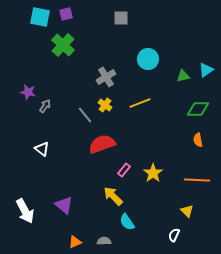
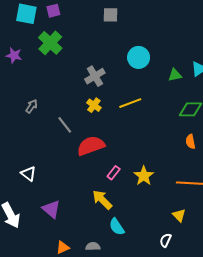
purple star: (28, 92) -> (14, 55), moved
gray line: (85, 115) -> (65, 125), moved
white triangle: (42, 149) -> (28, 174), moved

